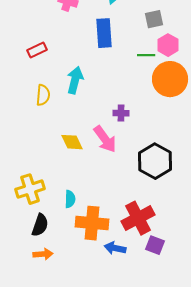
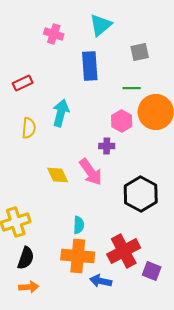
pink hexagon: (168, 45) -> (122, 121), moved
cyan semicircle: (70, 199) -> (79, 225), moved
purple square: (155, 245) -> (152, 271), moved

